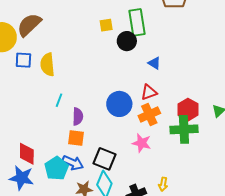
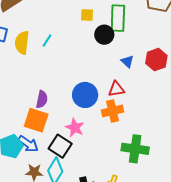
cyan line: (59, 100) -> (47, 41), moved
red hexagon: (188, 110) -> (156, 60), moved
green cross: (184, 129) -> (135, 149), moved
orange square: (76, 138) -> (36, 120), size x1.4
pink star: (142, 143) -> (75, 128), moved

